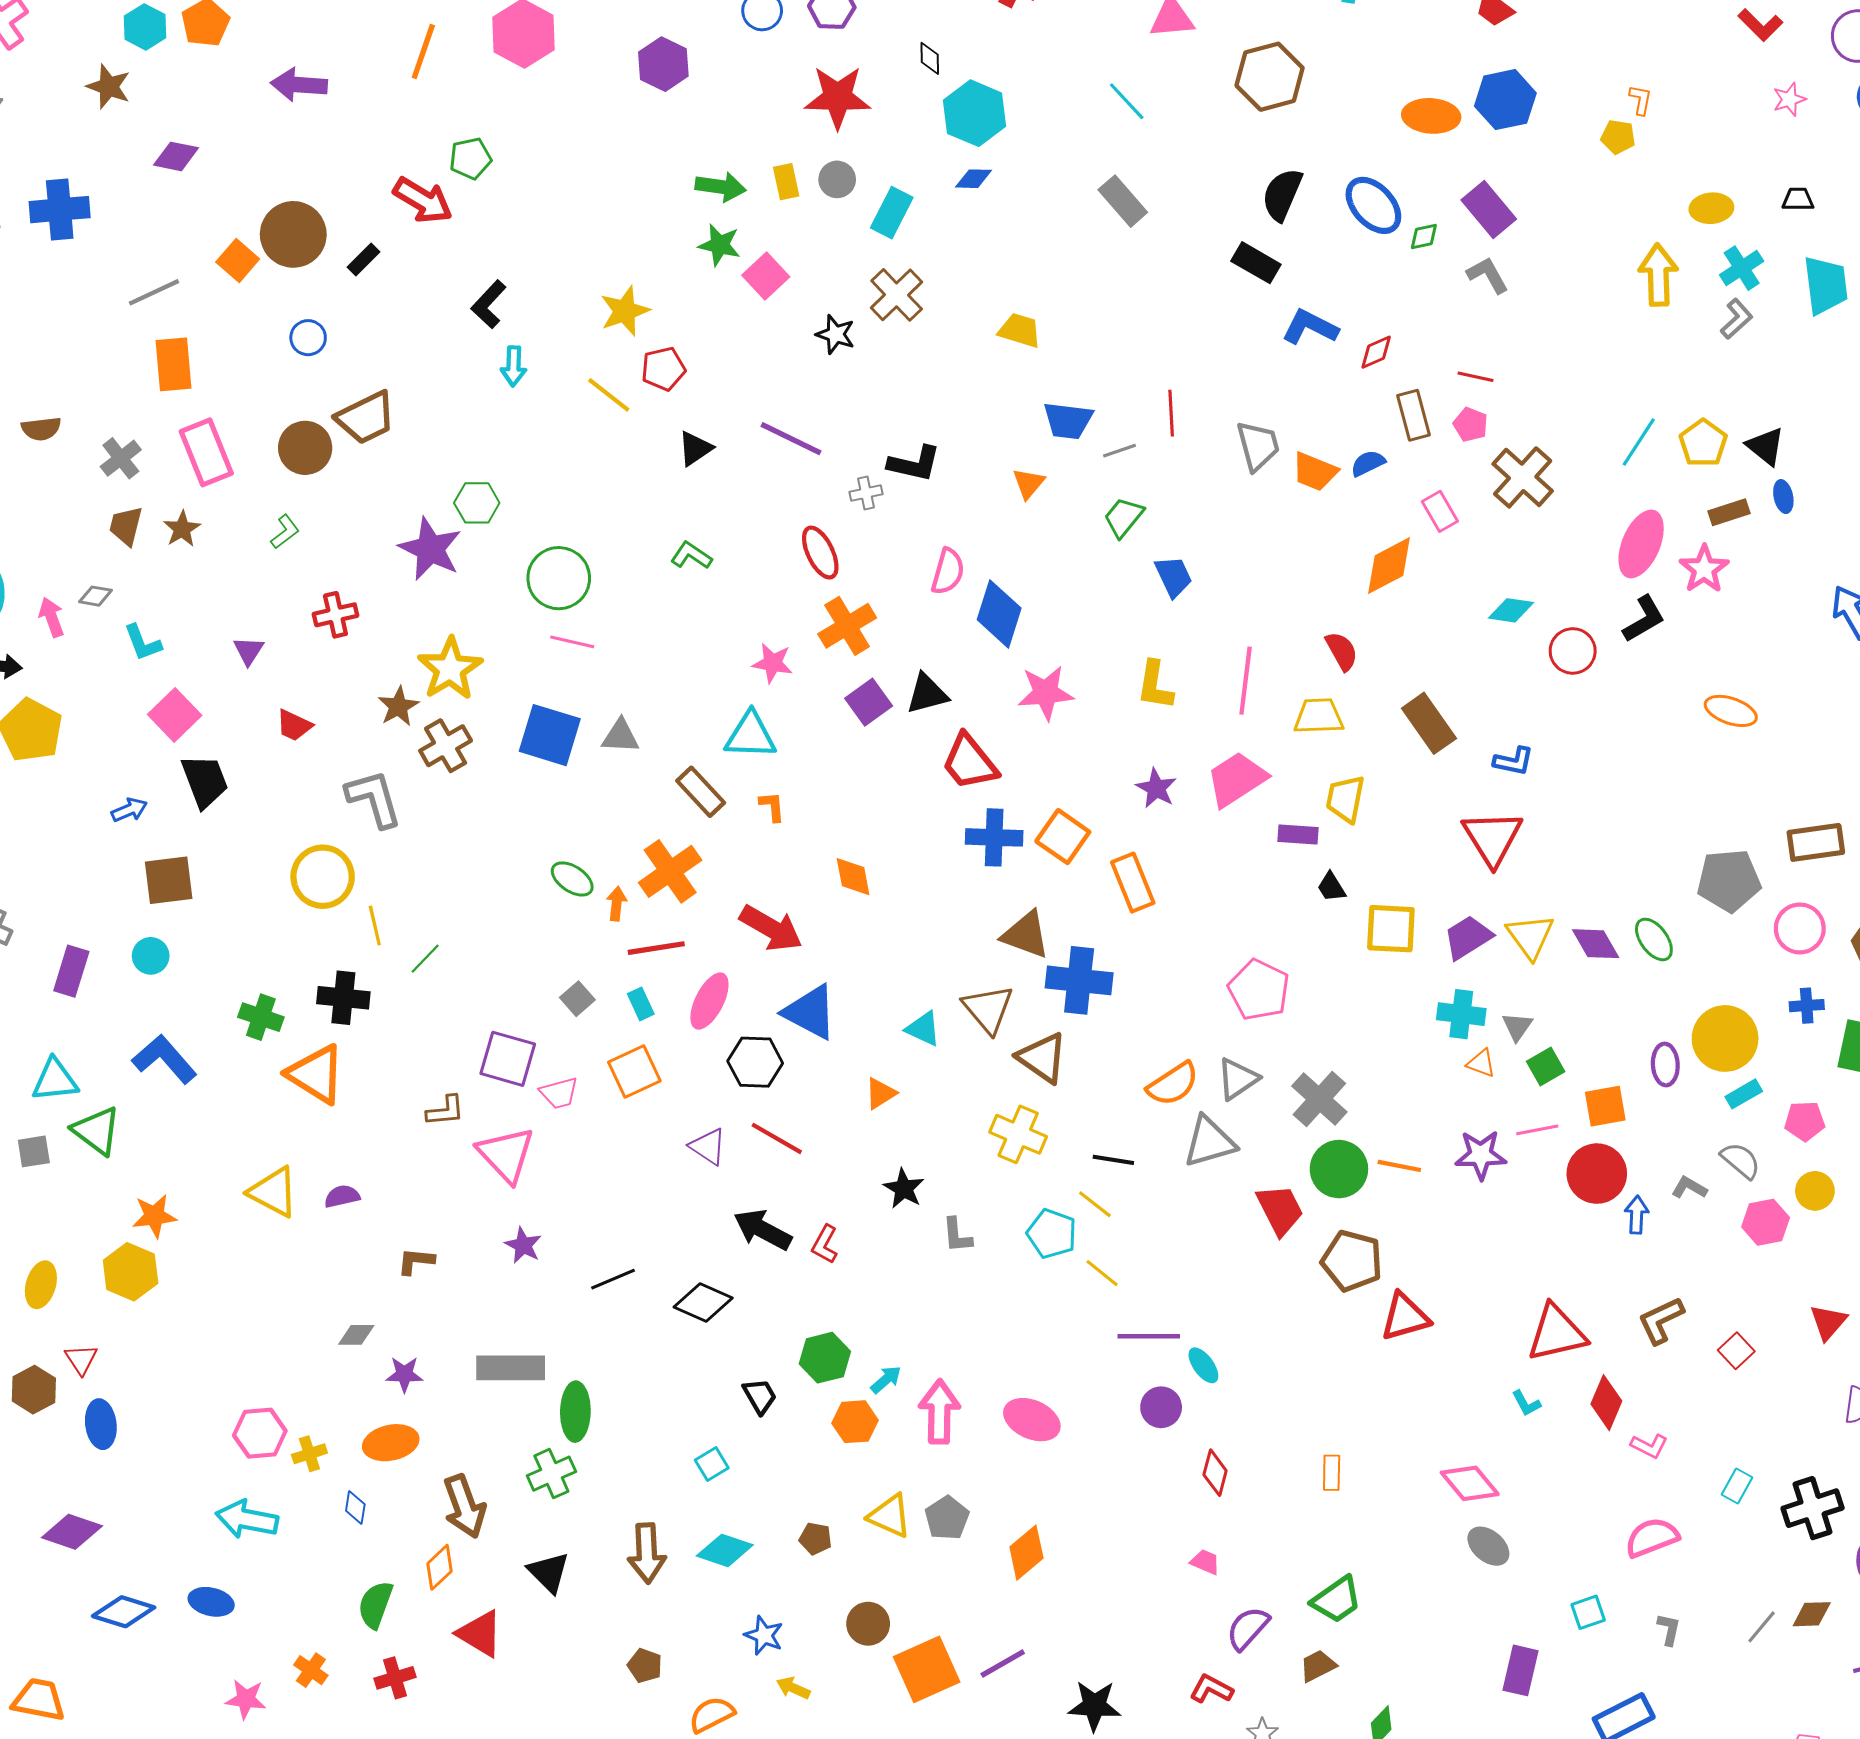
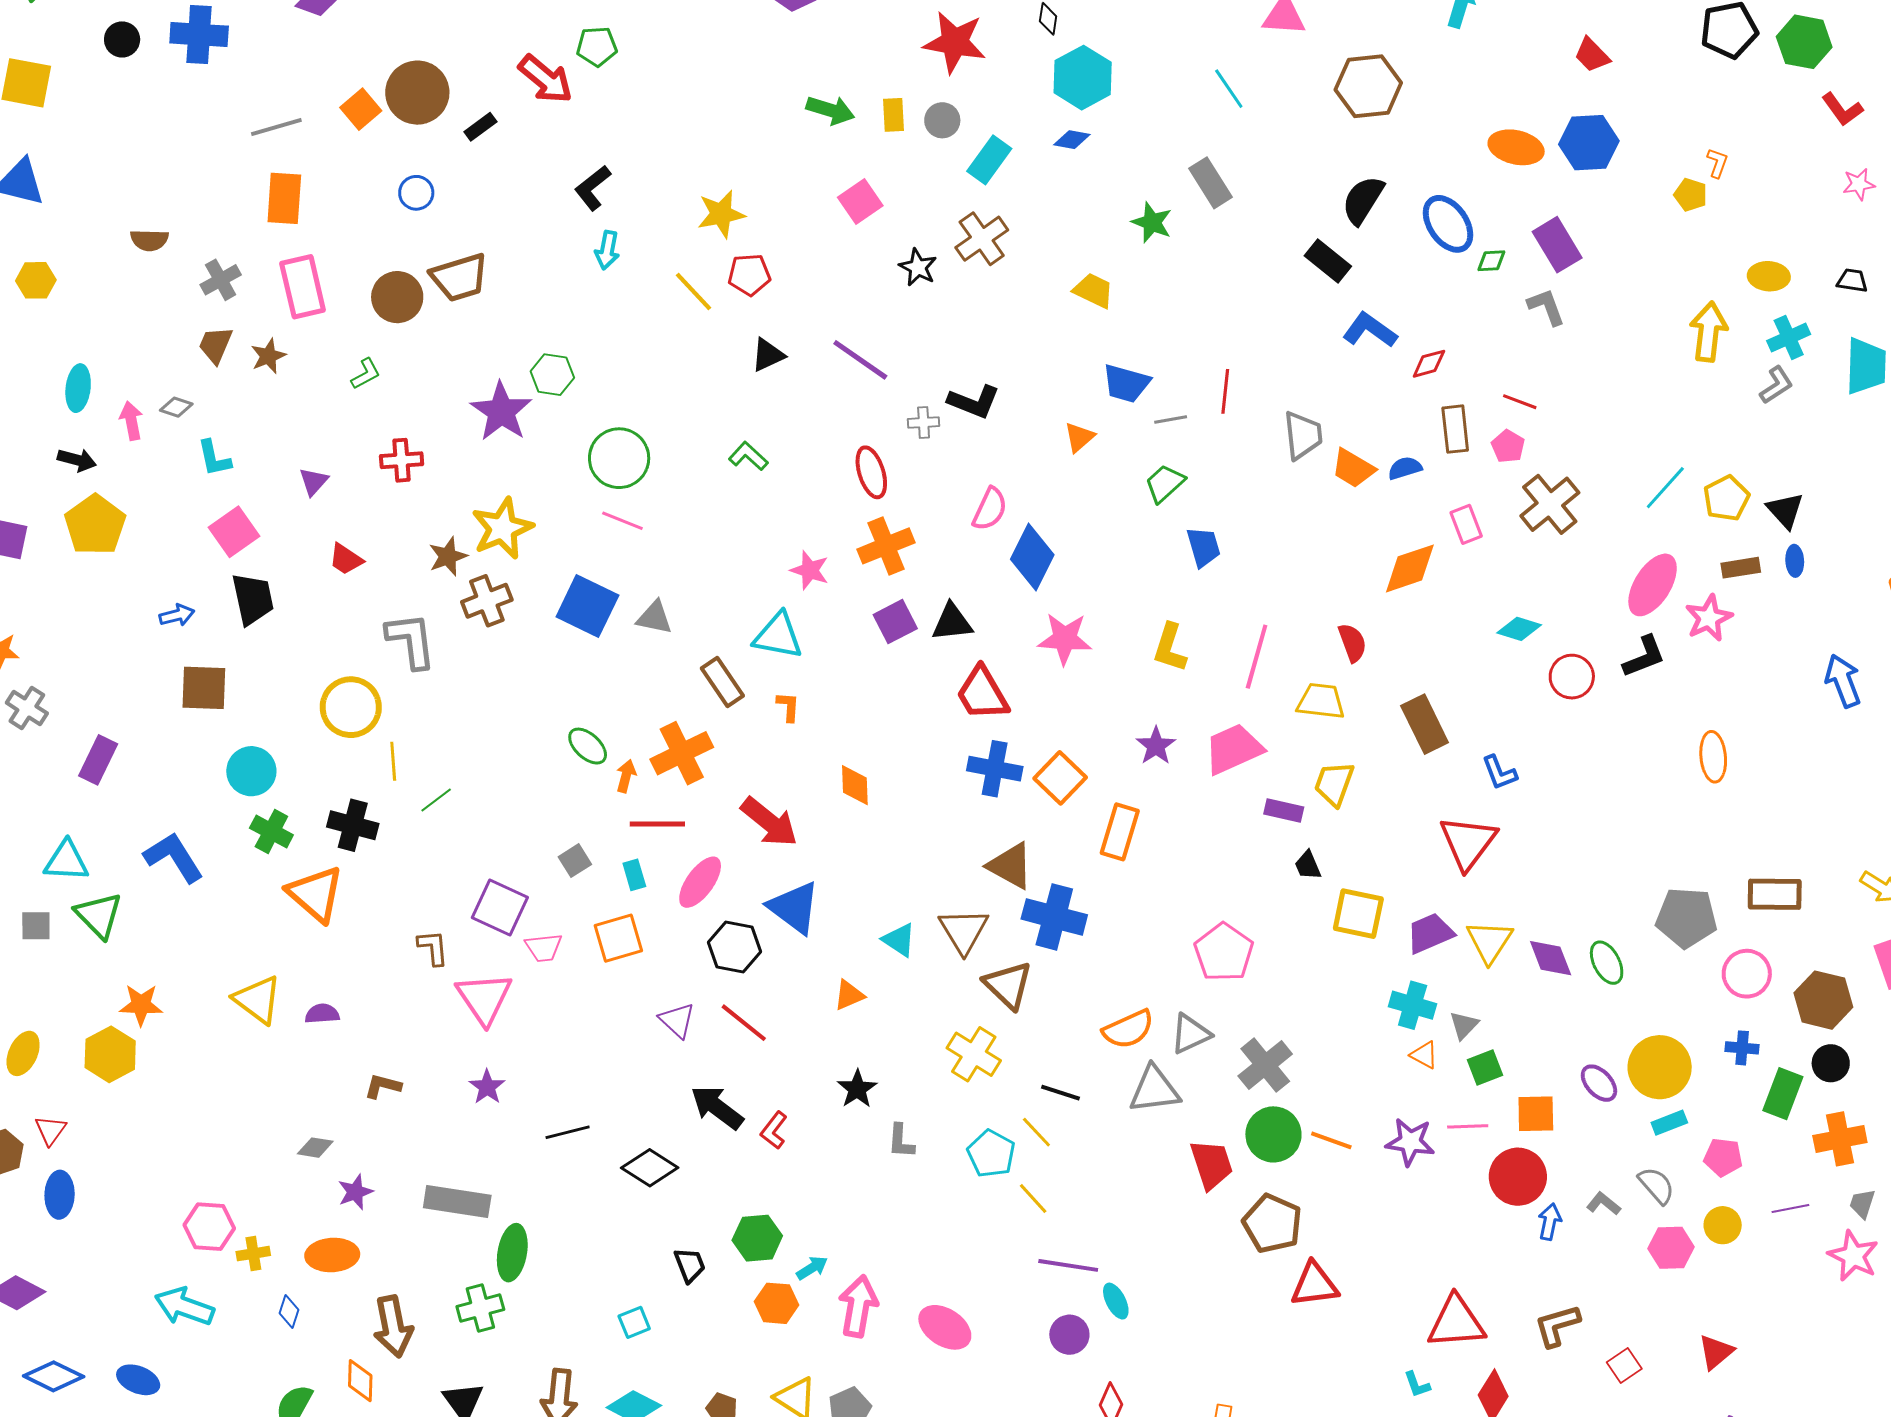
green star: (720, 245) -> (1152, 222), moved
orange ellipse: (1731, 711) -> (1713, 757), turned 57
blue L-shape: (1514, 761) -> (1499, 773), turned 48
orange rectangle: (1133, 883) -> (1120, 832), turned 30
cyan circle: (151, 956) -> (251, 771), moved, size x1.4
purple ellipse: (1665, 1064) -> (1599, 1083), turned -48
brown L-shape: (445, 1111) -> (433, 948), turned -99
purple star: (404, 1374) -> (355, 1192), turned -30
orange diamond: (440, 1567) -> (360, 1381), turned -54

